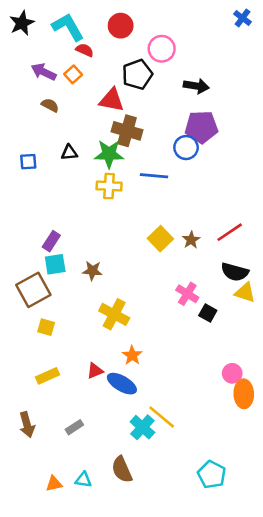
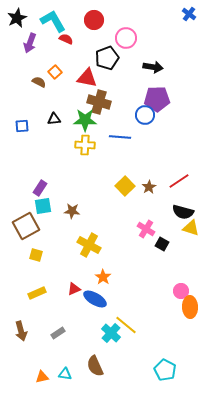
purple arrow: (44, 72) -> (30, 43), moved, turned -96
orange square: (73, 74) -> (55, 72), moved

